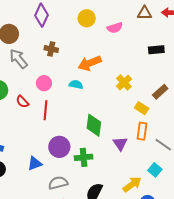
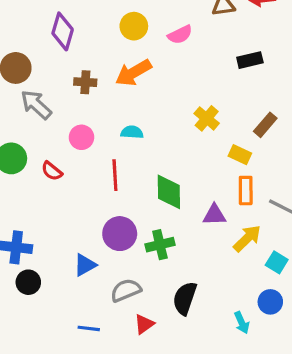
orange arrow: (90, 63) -> (133, 73), moved
red line: (46, 110) -> (115, 175), moved
purple triangle: (120, 144) -> (214, 215), turned -49
cyan square: (155, 170) -> (277, 262), moved
yellow arrow: (132, 184) -> (247, 238), moved

